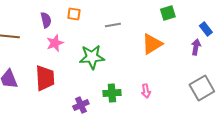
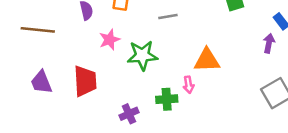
pink star: (55, 43) -> (110, 40), moved
orange triangle: (152, 44) -> (207, 60), moved, turned 30
pink arrow: (146, 91) -> (189, 85), moved

